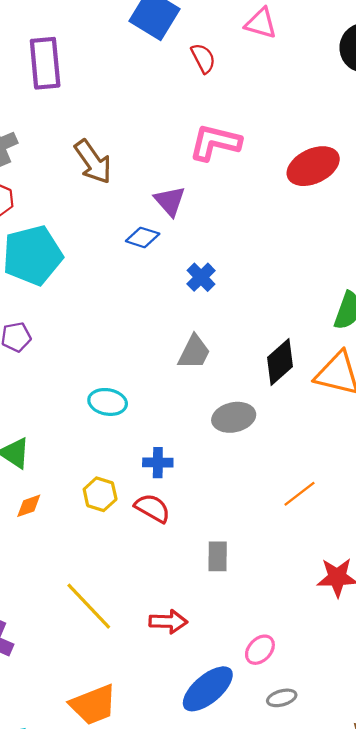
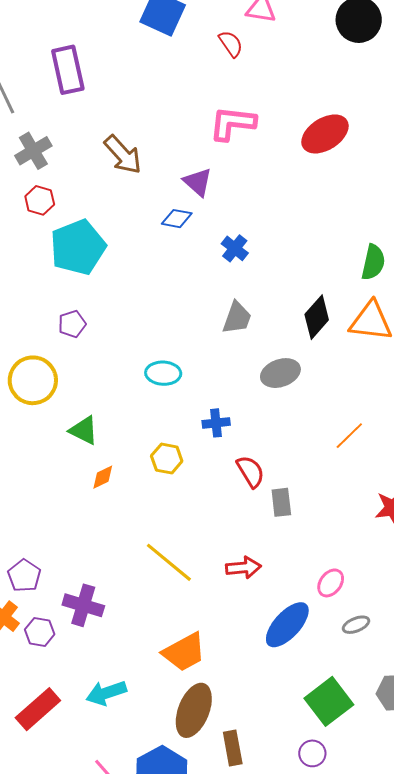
red semicircle: (203, 58) -> (231, 44), moved
red semicircle: (152, 508) -> (250, 471), moved, turned 36

